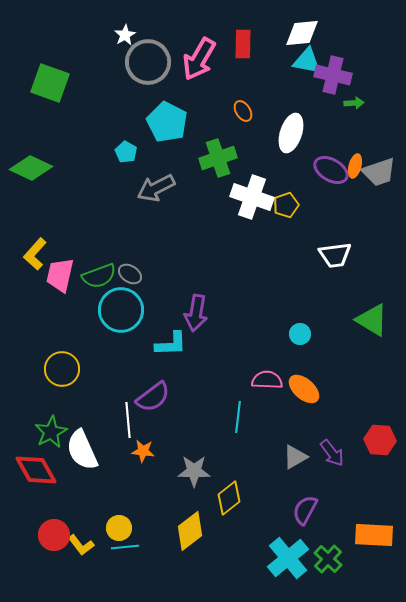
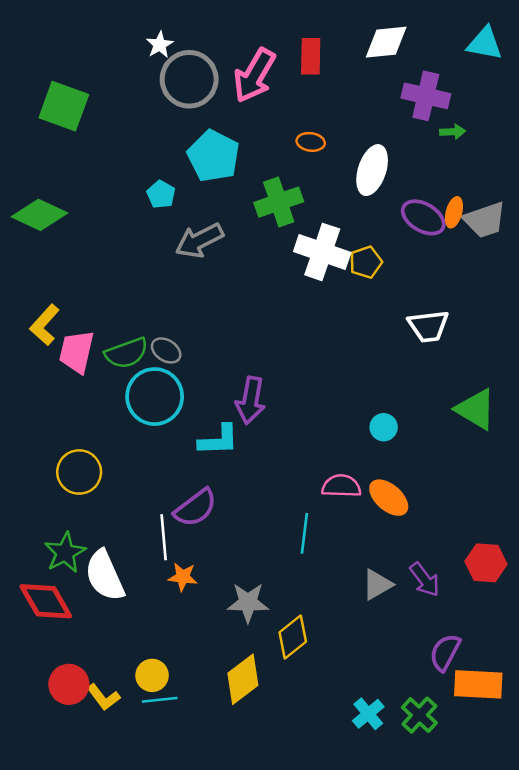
cyan triangle: (307, 61) -> (485, 43), moved
orange ellipse: (243, 111) -> (311, 142), turned -50
purple semicircle: (305, 510) -> (445, 652), moved
cyan cross: (288, 558) -> (368, 714), size x0.6

